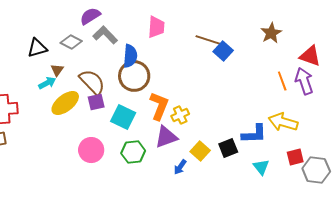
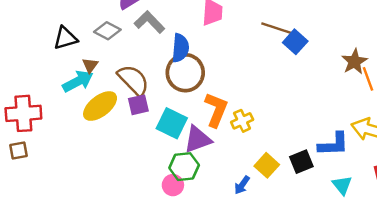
brown star: (271, 33) -> (354, 62), moved
cyan arrow: (47, 83) -> (78, 81), size x1.4
purple triangle: (166, 137) -> (198, 139), moved
pink circle: (91, 150) -> (173, 185), moved, size x0.7

